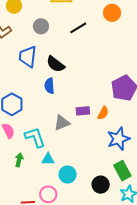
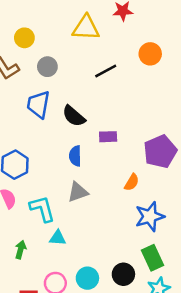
gray circle: (41, 26) -> (47, 67), moved
blue semicircle: (49, 86) -> (75, 156), moved
purple rectangle: (83, 111) -> (108, 137), moved
green arrow: (19, 160) -> (21, 250), moved
cyan circle: (68, 175) -> (87, 278), moved

